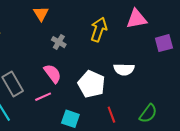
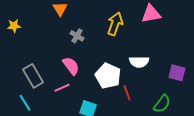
purple square: (164, 43) -> (177, 73), moved, turned 30
red line: (111, 115) -> (127, 93), moved

